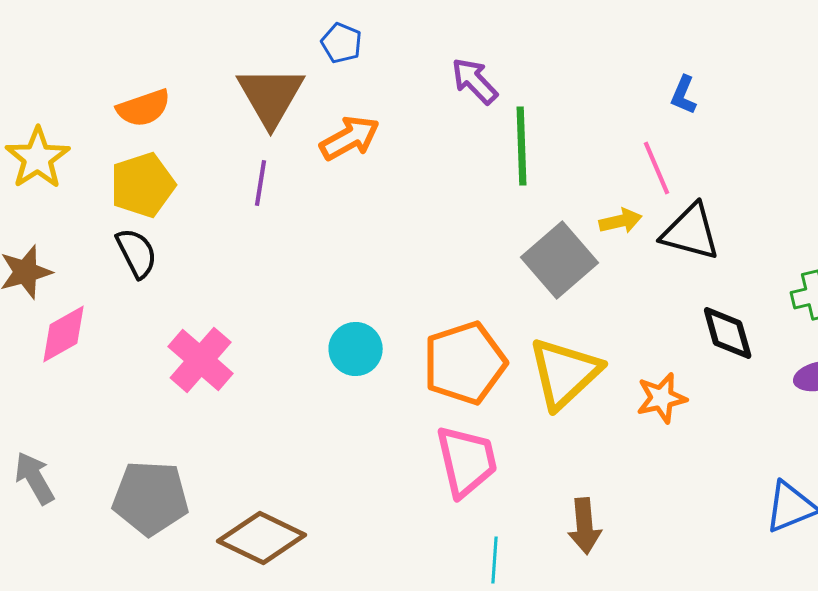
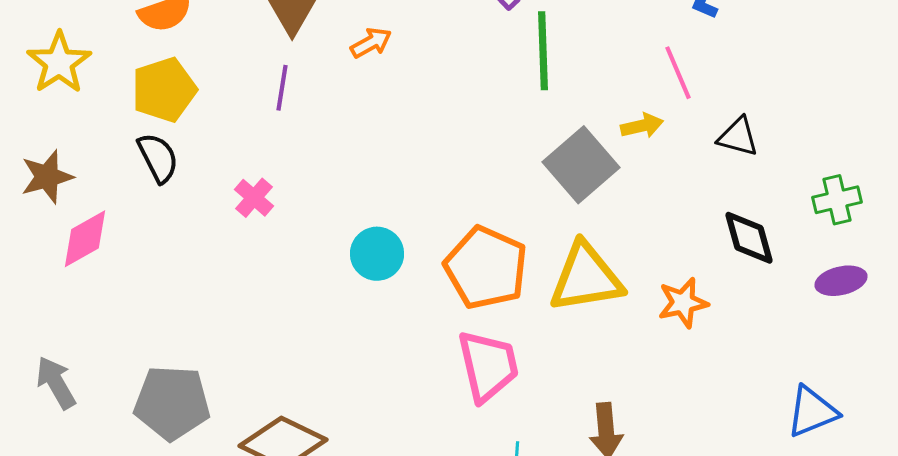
orange arrow: (350, 138) -> (371, 43), size x0.7
black triangle: (691, 232) -> (738, 137), moved, size x0.7
pink cross: (201, 360) -> (254, 198), moved, size x0.6
orange pentagon: (465, 363) -> (486, 268), turned -30
yellow triangle: (565, 373) -> (586, 278), turned 34

